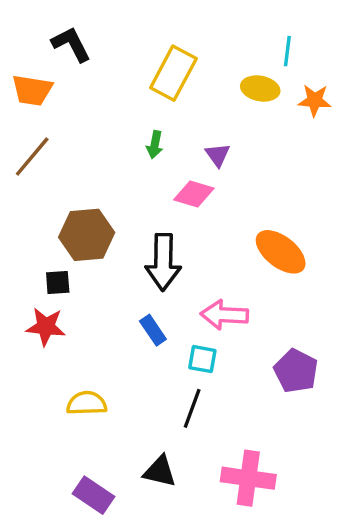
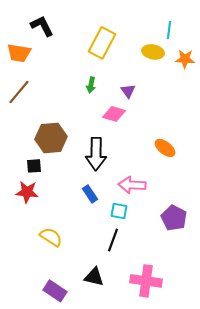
orange ellipse: (281, 252) -> (165, 148), size x0.7
yellow semicircle: (87, 403) -> (51, 237), turned 35

